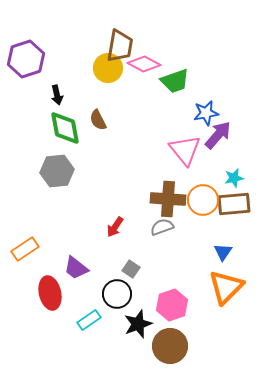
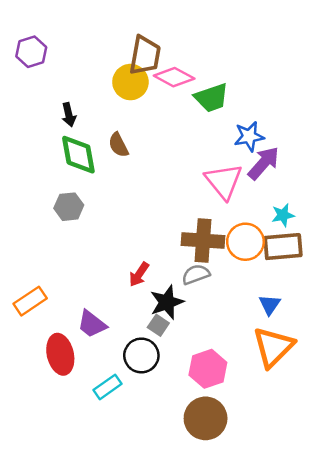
purple hexagon: (26, 59) -> (31, 52), moved, size x0.7
gray hexagon: (57, 171) -> (69, 207), size x0.7
black star: (138, 324) -> (167, 302), moved

